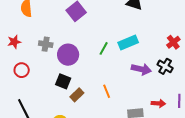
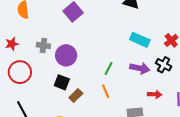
cyan rectangle: (128, 43) -> (140, 40), moved, turned 48
green line: (104, 48) -> (108, 69), moved
red circle: (22, 70) -> (20, 72), size x1.5
red arrow: (158, 103) -> (155, 94), moved

